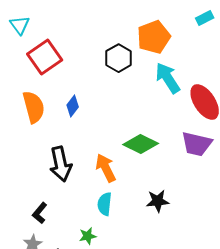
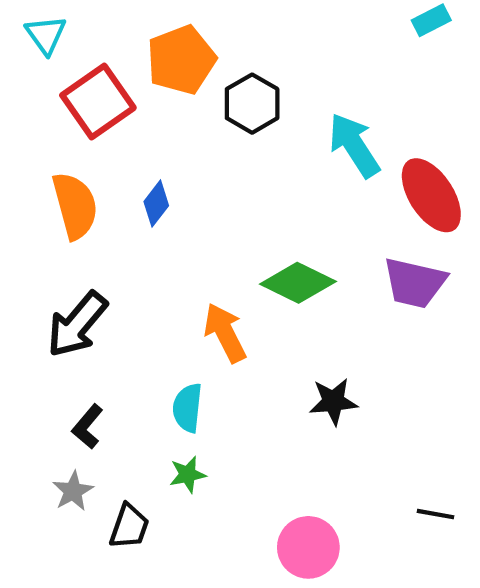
orange pentagon: (154, 37) -> (181, 60), moved
black arrow: (61, 164) -> (77, 324), moved, turned 52
cyan semicircle: (105, 204) -> (188, 408), moved

